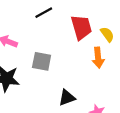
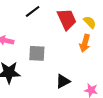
orange arrow: (98, 58) -> (85, 43), turned 30

